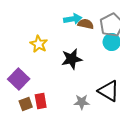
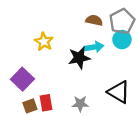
cyan arrow: (73, 19) -> (94, 47), moved
gray star: (82, 102) -> (80, 104), moved

